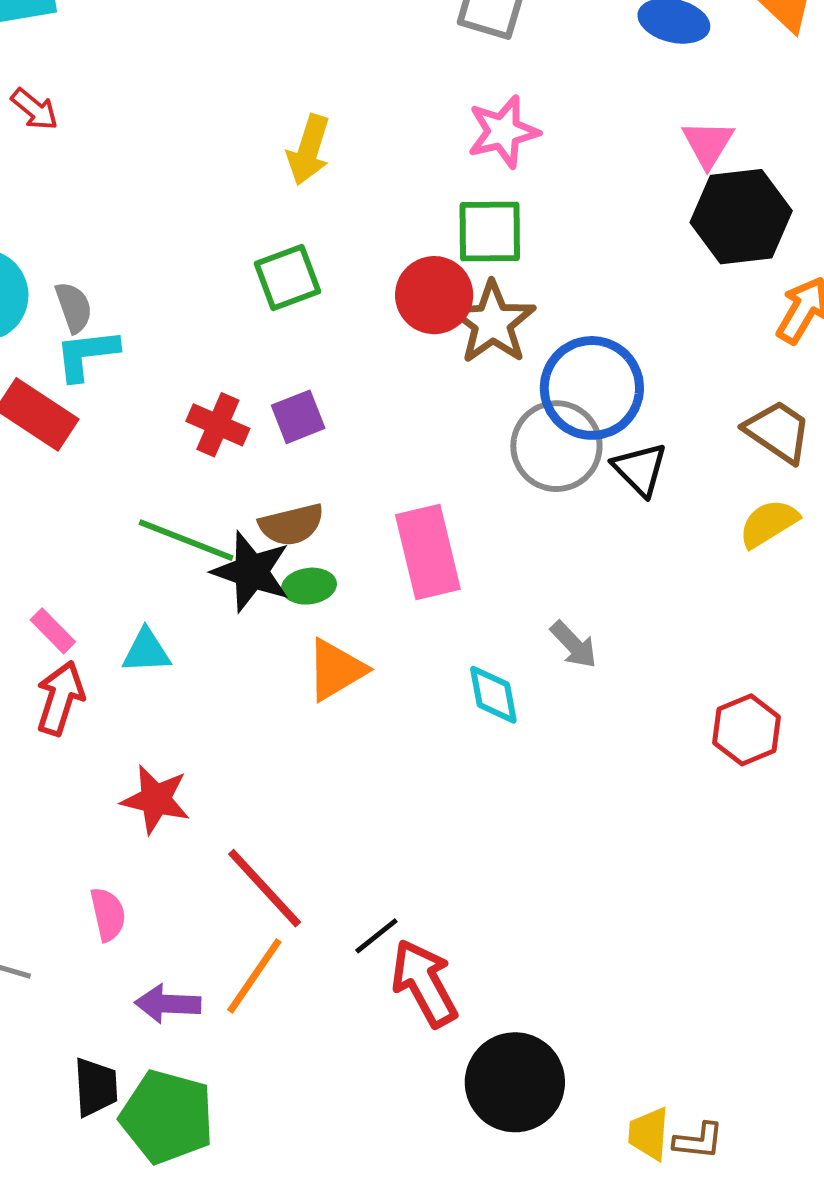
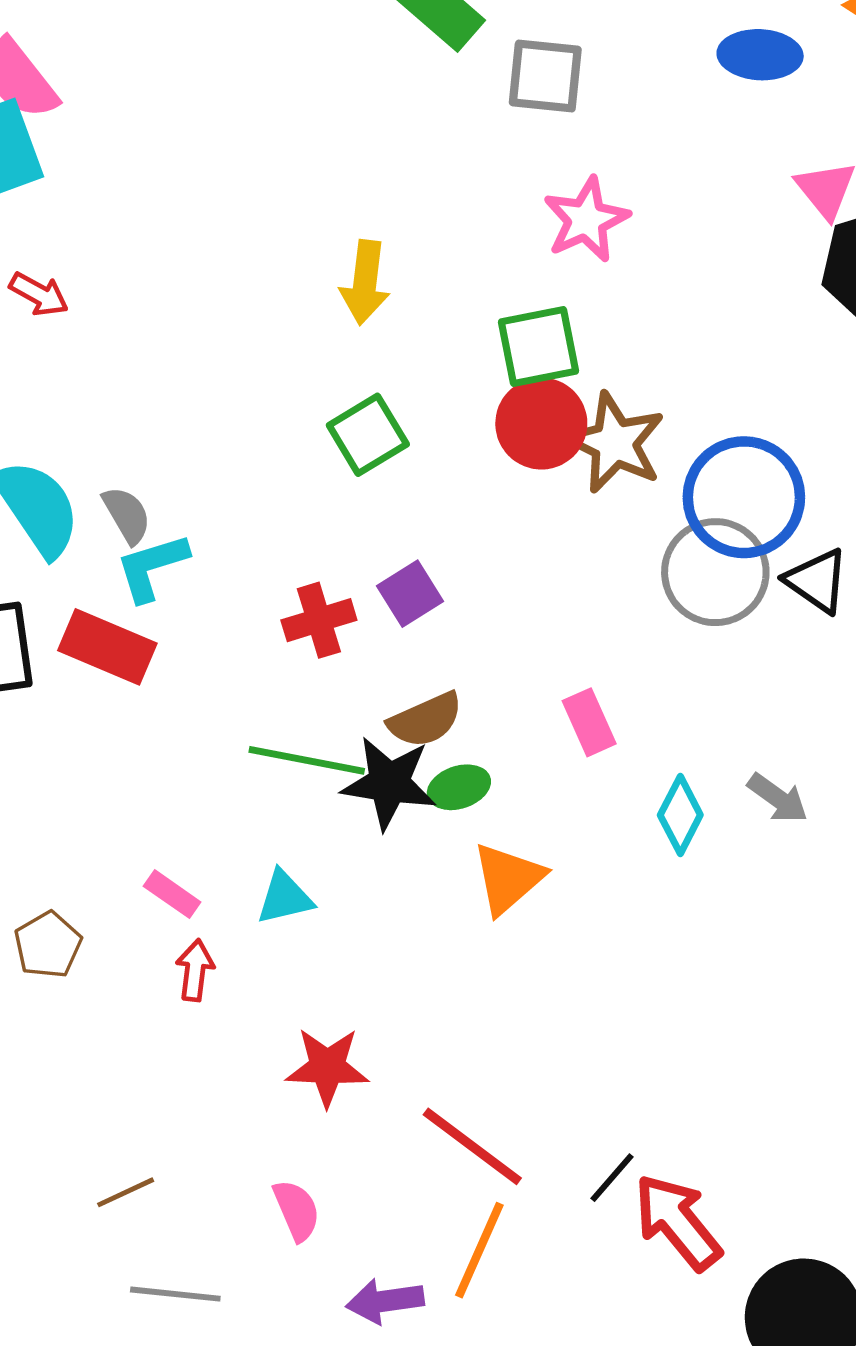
green square: (490, 231) -> (539, 347), moved
red cross: (218, 425) -> (319, 620), turned -30
pink rectangle: (428, 552) -> (589, 722), size x0.6
cyan diamond: (493, 695) -> (680, 815), moved, turned 48
red arrow: (60, 698) -> (195, 970), size x0.7

